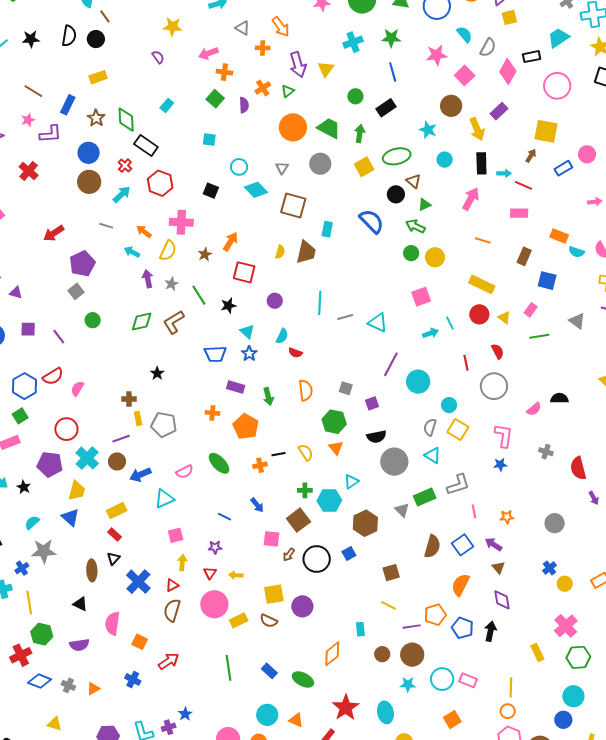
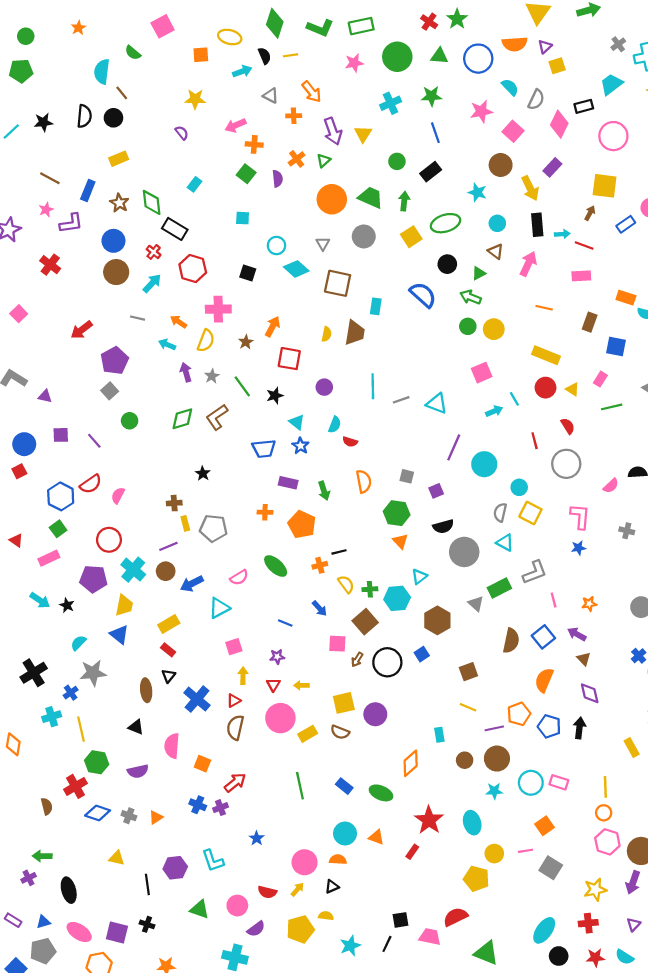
brown triangle: (414, 181) -> (496, 251), moved
yellow semicircle: (306, 452) -> (346, 584), moved
purple cross: (169, 727) -> (220, 808), moved

